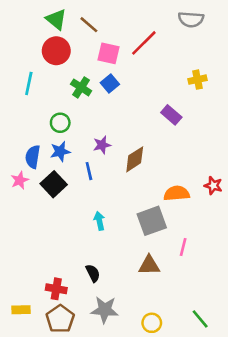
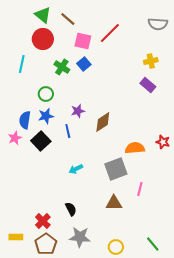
gray semicircle: (191, 19) -> (158, 24), moved
purple rectangle: (171, 115) -> (148, 85), moved
cyan arrow: (99, 221) -> (76, 169), turned -104
red cross: (56, 289) -> (43, 221), turned 35

